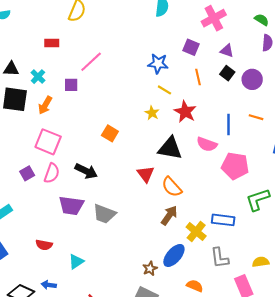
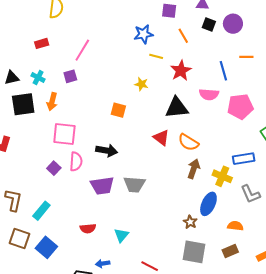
red star: (185, 112) -> (181, 71), turned 30
yellow star: (152, 113) -> (141, 84), moved

